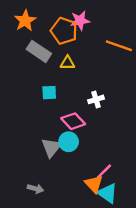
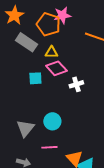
pink diamond: (73, 121) -> (56, 68), moved
gray triangle: (51, 147) -> (25, 128), moved
pink line: (104, 171) -> (49, 147), moved, turned 42

